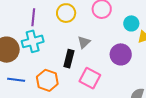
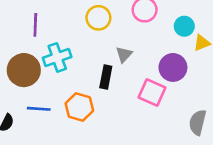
purple line: (33, 17) -> (35, 25), moved
pink square: (90, 78) -> (152, 92), moved

